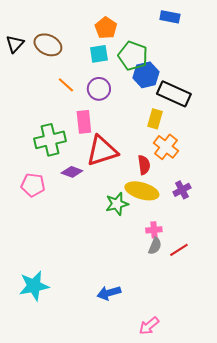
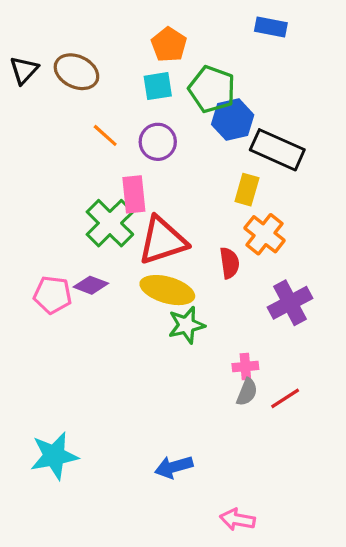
green cross: (50, 140) -> (110, 223), moved, turned -32
purple diamond: (72, 172) -> (91, 285), moved
purple cross: (182, 190) -> (290, 303), size x1.5
yellow ellipse: (142, 191) -> (167, 290), moved
pink arrow: (149, 326) -> (237, 519), turned 50

